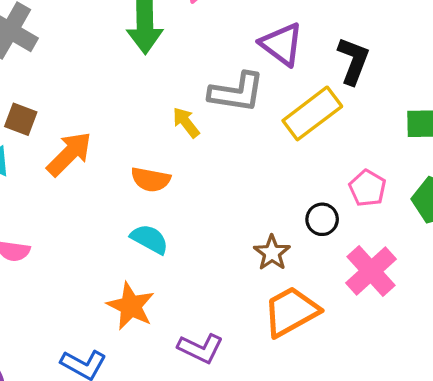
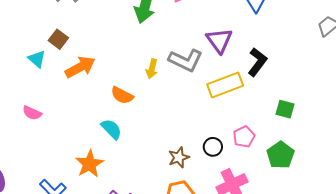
yellow arrow: (186, 122) -> (152, 69), turned -144

